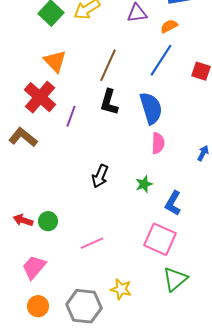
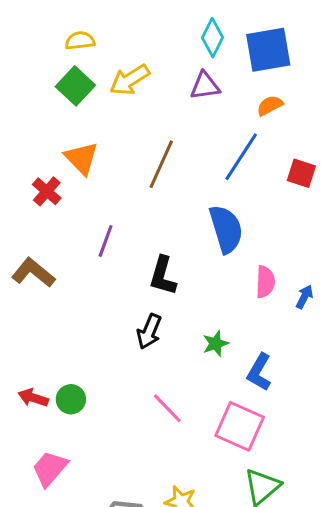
orange semicircle: (169, 26) -> (270, 105), moved
red cross: (40, 97) -> (47, 191), moved, size x0.6
black L-shape: (109, 102) -> (163, 276), moved
pink semicircle: (158, 143) -> (265, 282), moved
pink line: (92, 243) -> (167, 408), moved, turned 70

